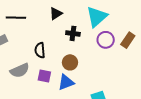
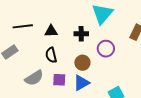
black triangle: (56, 14) -> (51, 31), moved, turned 40
purple circle: (106, 40) -> (106, 49), moved

